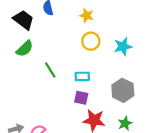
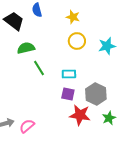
green semicircle: (25, 49) -> (26, 48), moved, turned -150
gray hexagon: (123, 90) -> (96, 94), moved

